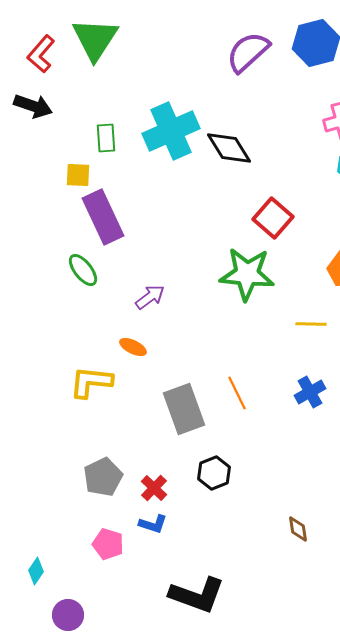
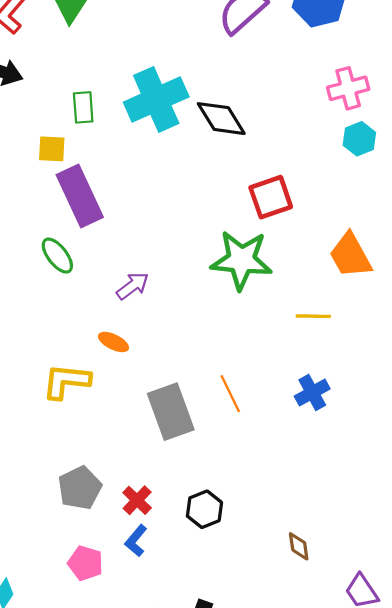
red square: (273, 218) -> (271, 197), turned 30
black hexagon: (214, 473) -> (204, 509), moved
blue L-shape: (153, 524) -> (136, 541), turned 112

